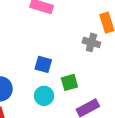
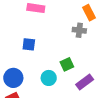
blue square: (43, 64) -> (29, 44), moved

